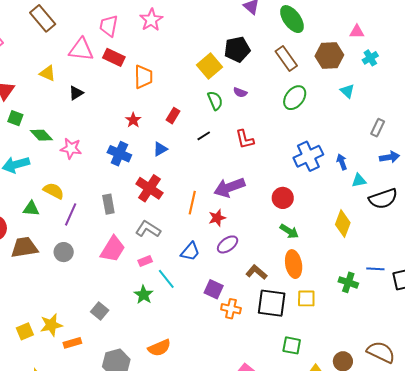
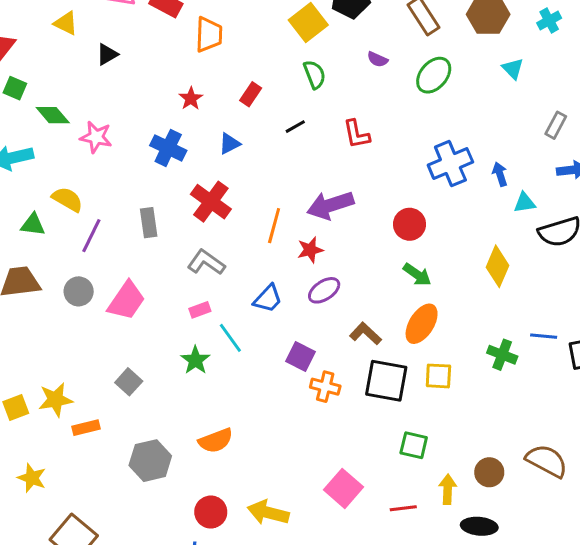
purple semicircle: (240, 92) -> (378, 59), moved
pink trapezoid: (113, 249) -> (126, 301), moved
orange ellipse: (294, 264) -> (422, 324), turned 40

